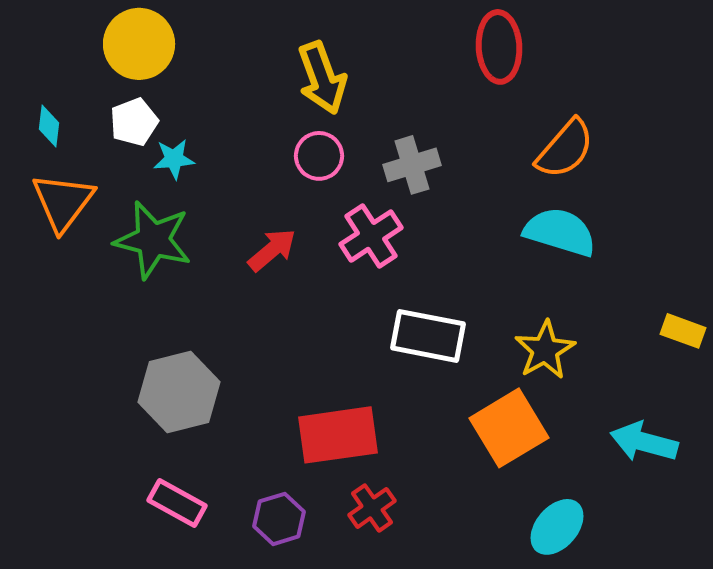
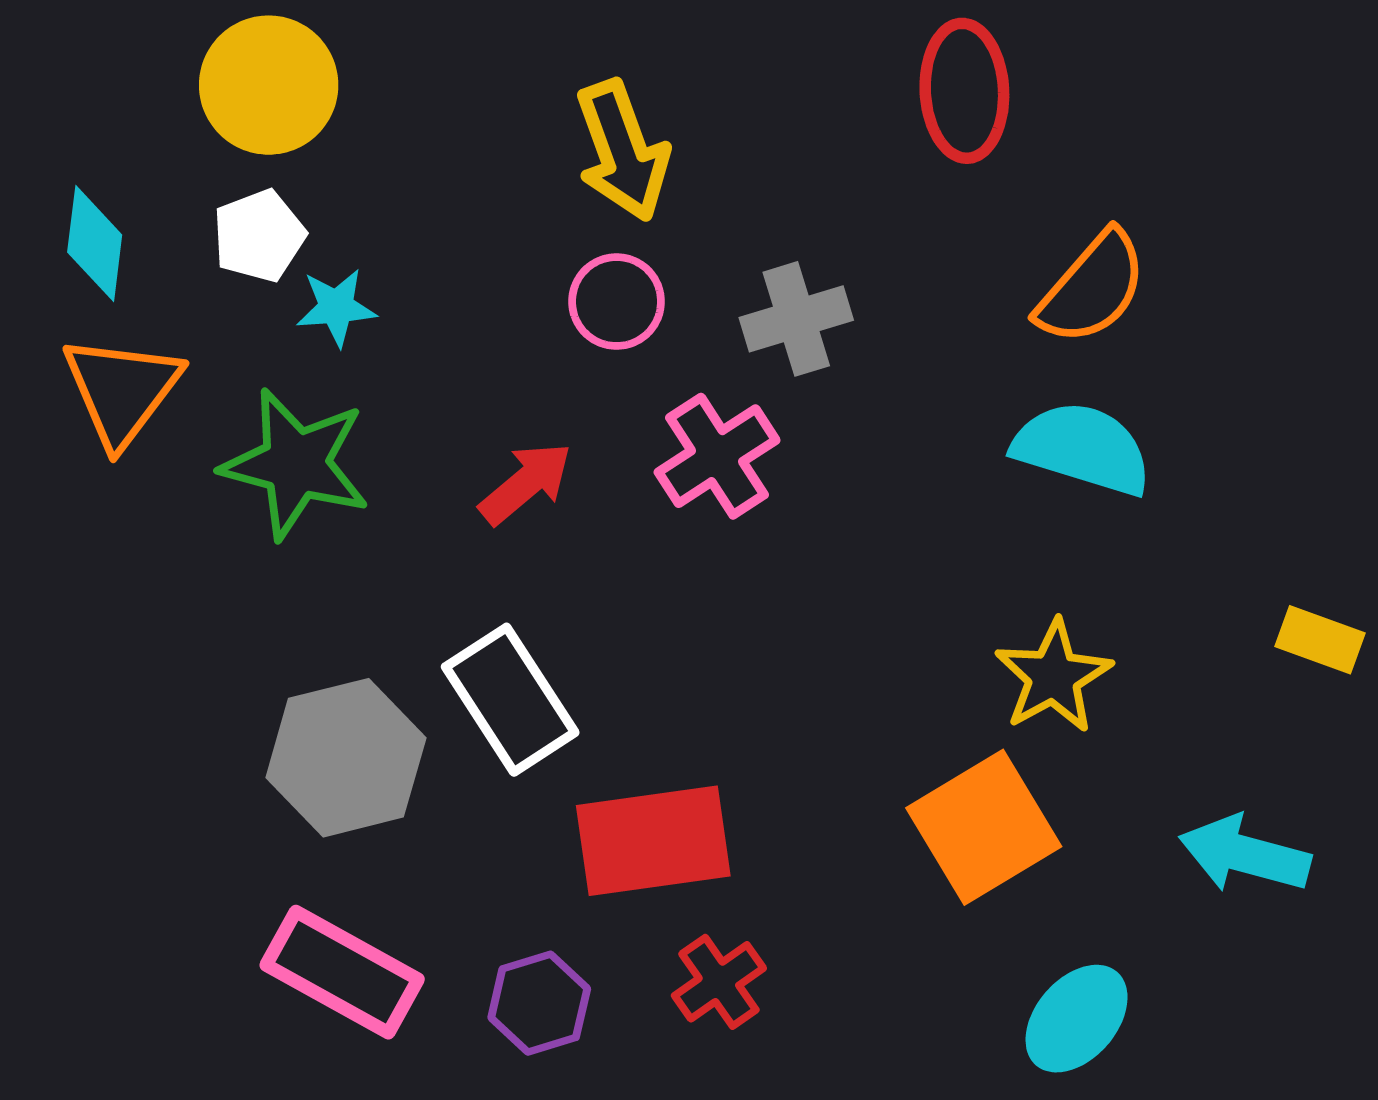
cyan diamond: (49, 126) -> (95, 244), size x1.4
white rectangle: (428, 336) -> (510, 700), moved, turned 46
pink rectangle: (177, 503) -> (342, 972), size x1.4

